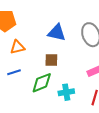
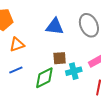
brown square: (51, 60) -> (60, 58), moved
cyan cross: (66, 92) -> (74, 71), moved

